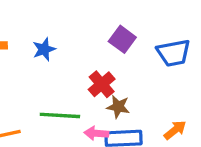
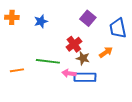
blue trapezoid: (174, 53) -> (118, 28), turned 85
orange arrow: (175, 130) -> (106, 52), moved

